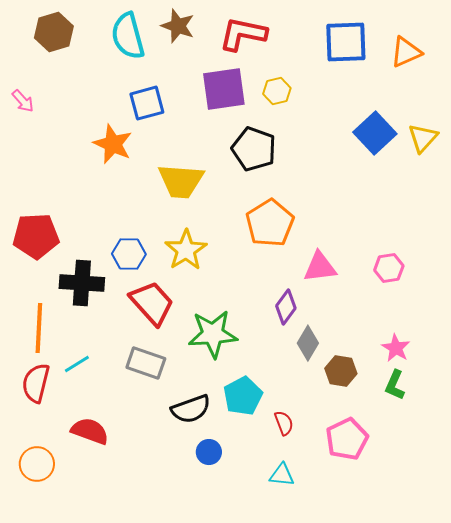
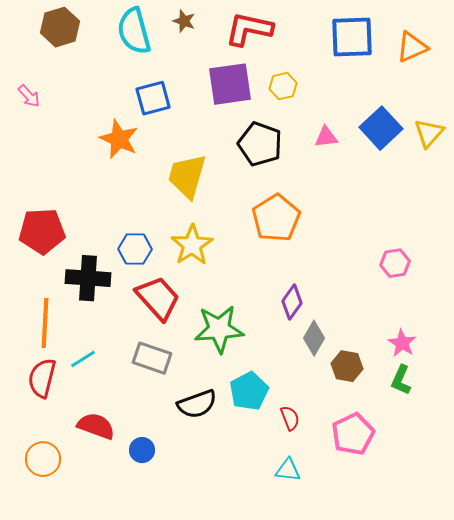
brown star: (178, 26) -> (184, 21), size x0.7
yellow trapezoid: (181, 181) -> (187, 176), turned 102
pink triangle: (320, 267) -> (326, 137), moved, size x0.7
blue circle: (209, 452) -> (142, 450), moved

